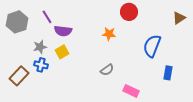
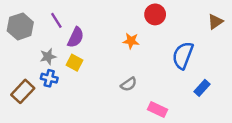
purple semicircle: (63, 31) -> (76, 37), turned -72
yellow square: (62, 52) -> (74, 63), turned -32
blue rectangle: (168, 73) -> (202, 88), turned 32

